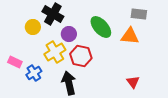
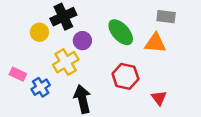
black cross: (53, 14) -> (63, 17), turned 35
red hexagon: (81, 56) -> (125, 76), moved

